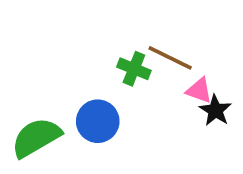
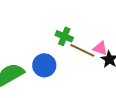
brown line: (170, 58) -> (82, 50), moved

